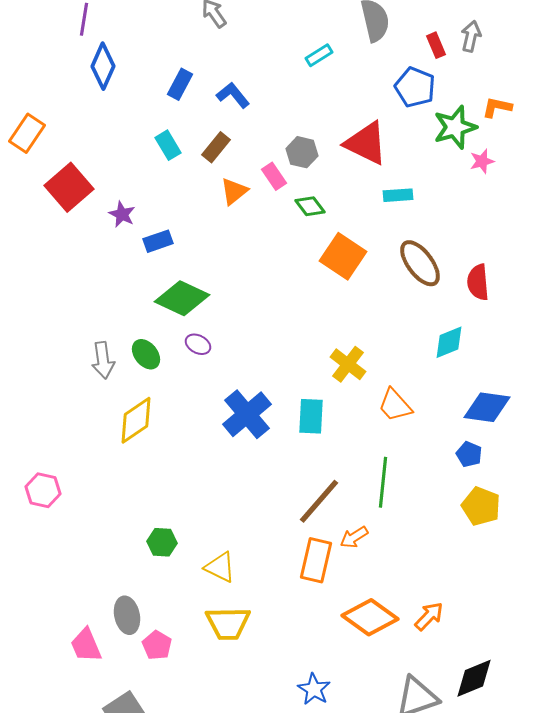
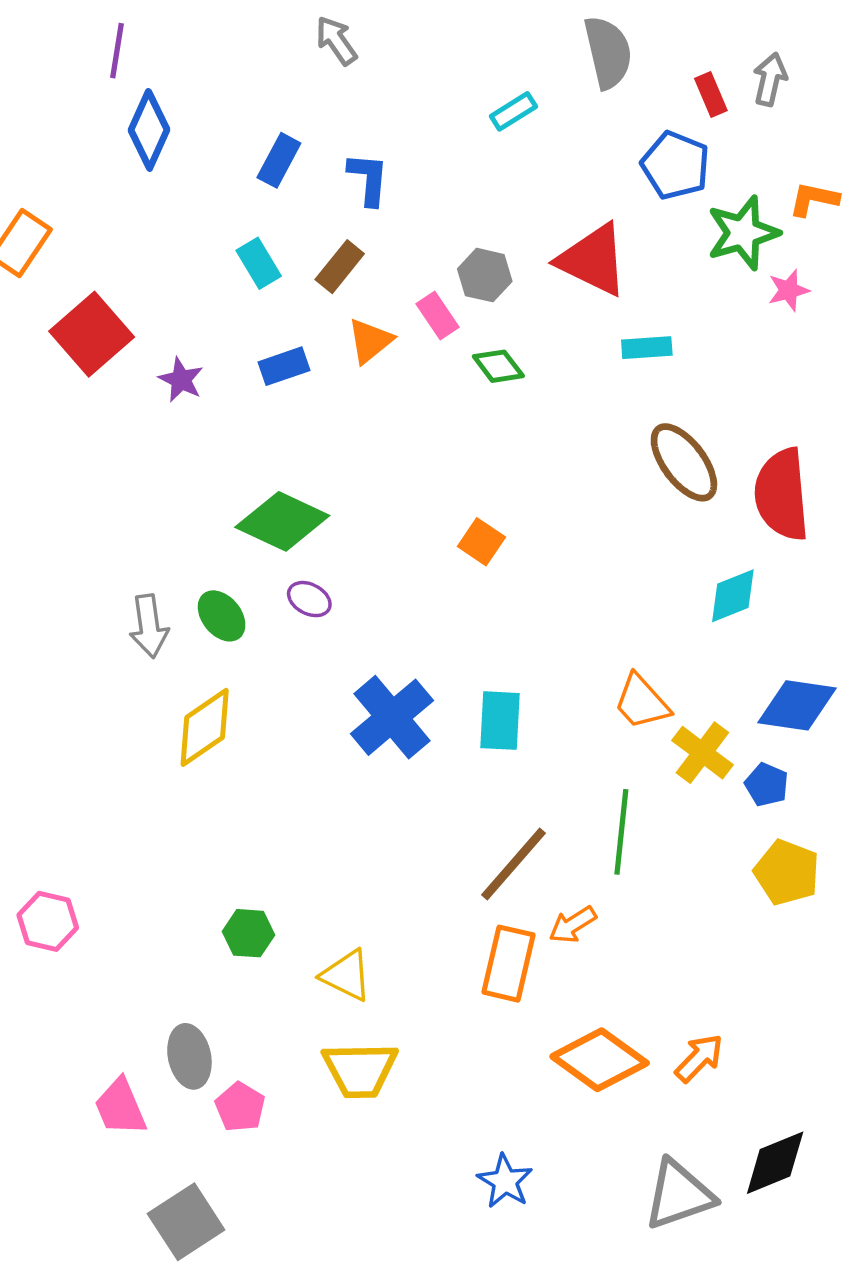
blue L-shape: (233, 95) -> (368, 179), turned 44
blue rectangle: (158, 241) -> (284, 366), moved
orange square: (343, 256) -> (481, 542), moved, size x0.6
red semicircle: (478, 282) -> (782, 494), size x1.5
yellow cross: (348, 364) -> (702, 753), moved
pink hexagon: (43, 490) -> (48, 921), moved

